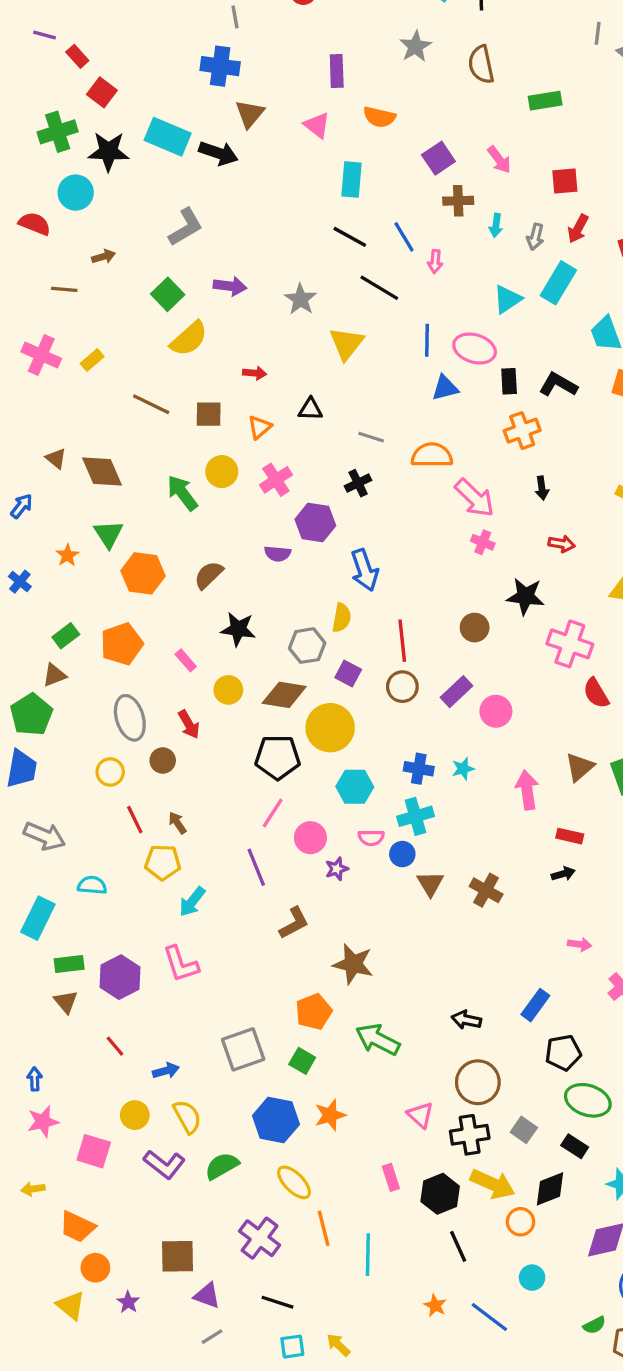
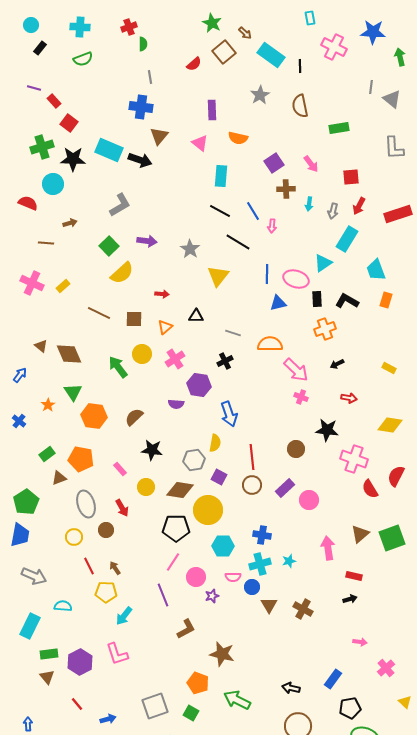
cyan triangle: (507, 299) -> (323, 263), moved
black arrow: (542, 488) -> (337, 364), turned 72
orange pentagon: (122, 644) -> (81, 459), turned 30
brown triangle: (54, 675) -> (59, 478), moved
cyan star: (463, 769) -> (289, 561), moved
orange pentagon: (314, 1012) -> (198, 683), turned -30

